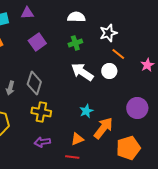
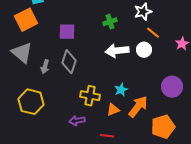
purple square: (37, 42) -> (67, 32), moved, turned 36
white arrow: (82, 72) -> (117, 51), turned -40
yellow cross: (41, 112) -> (90, 96), moved
orange triangle: (77, 139) -> (113, 110), moved

